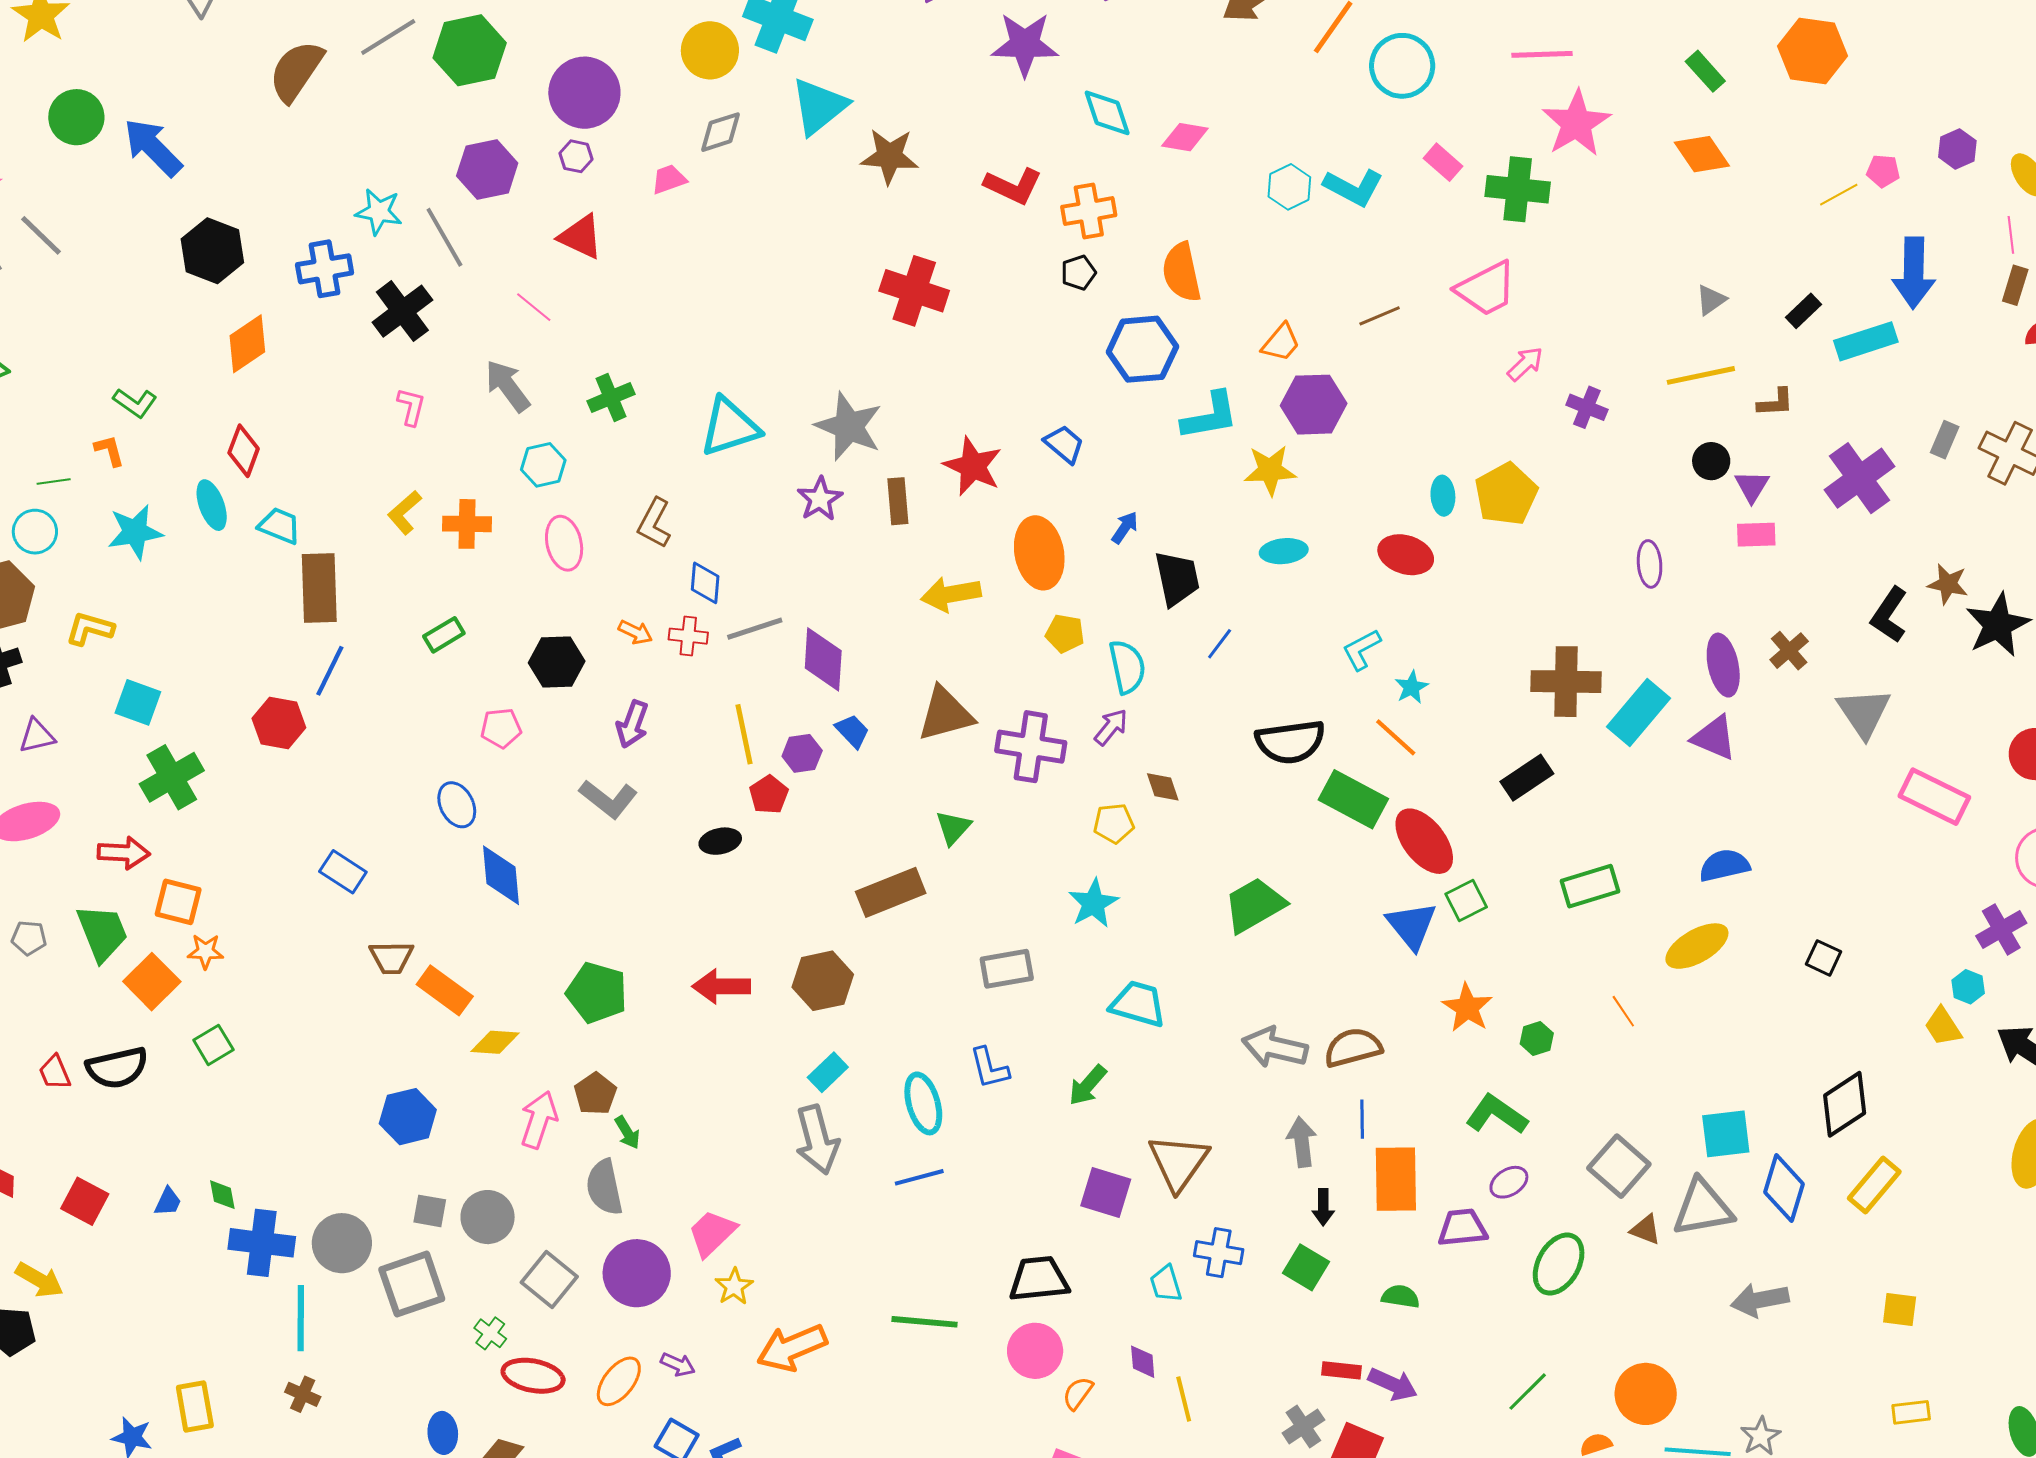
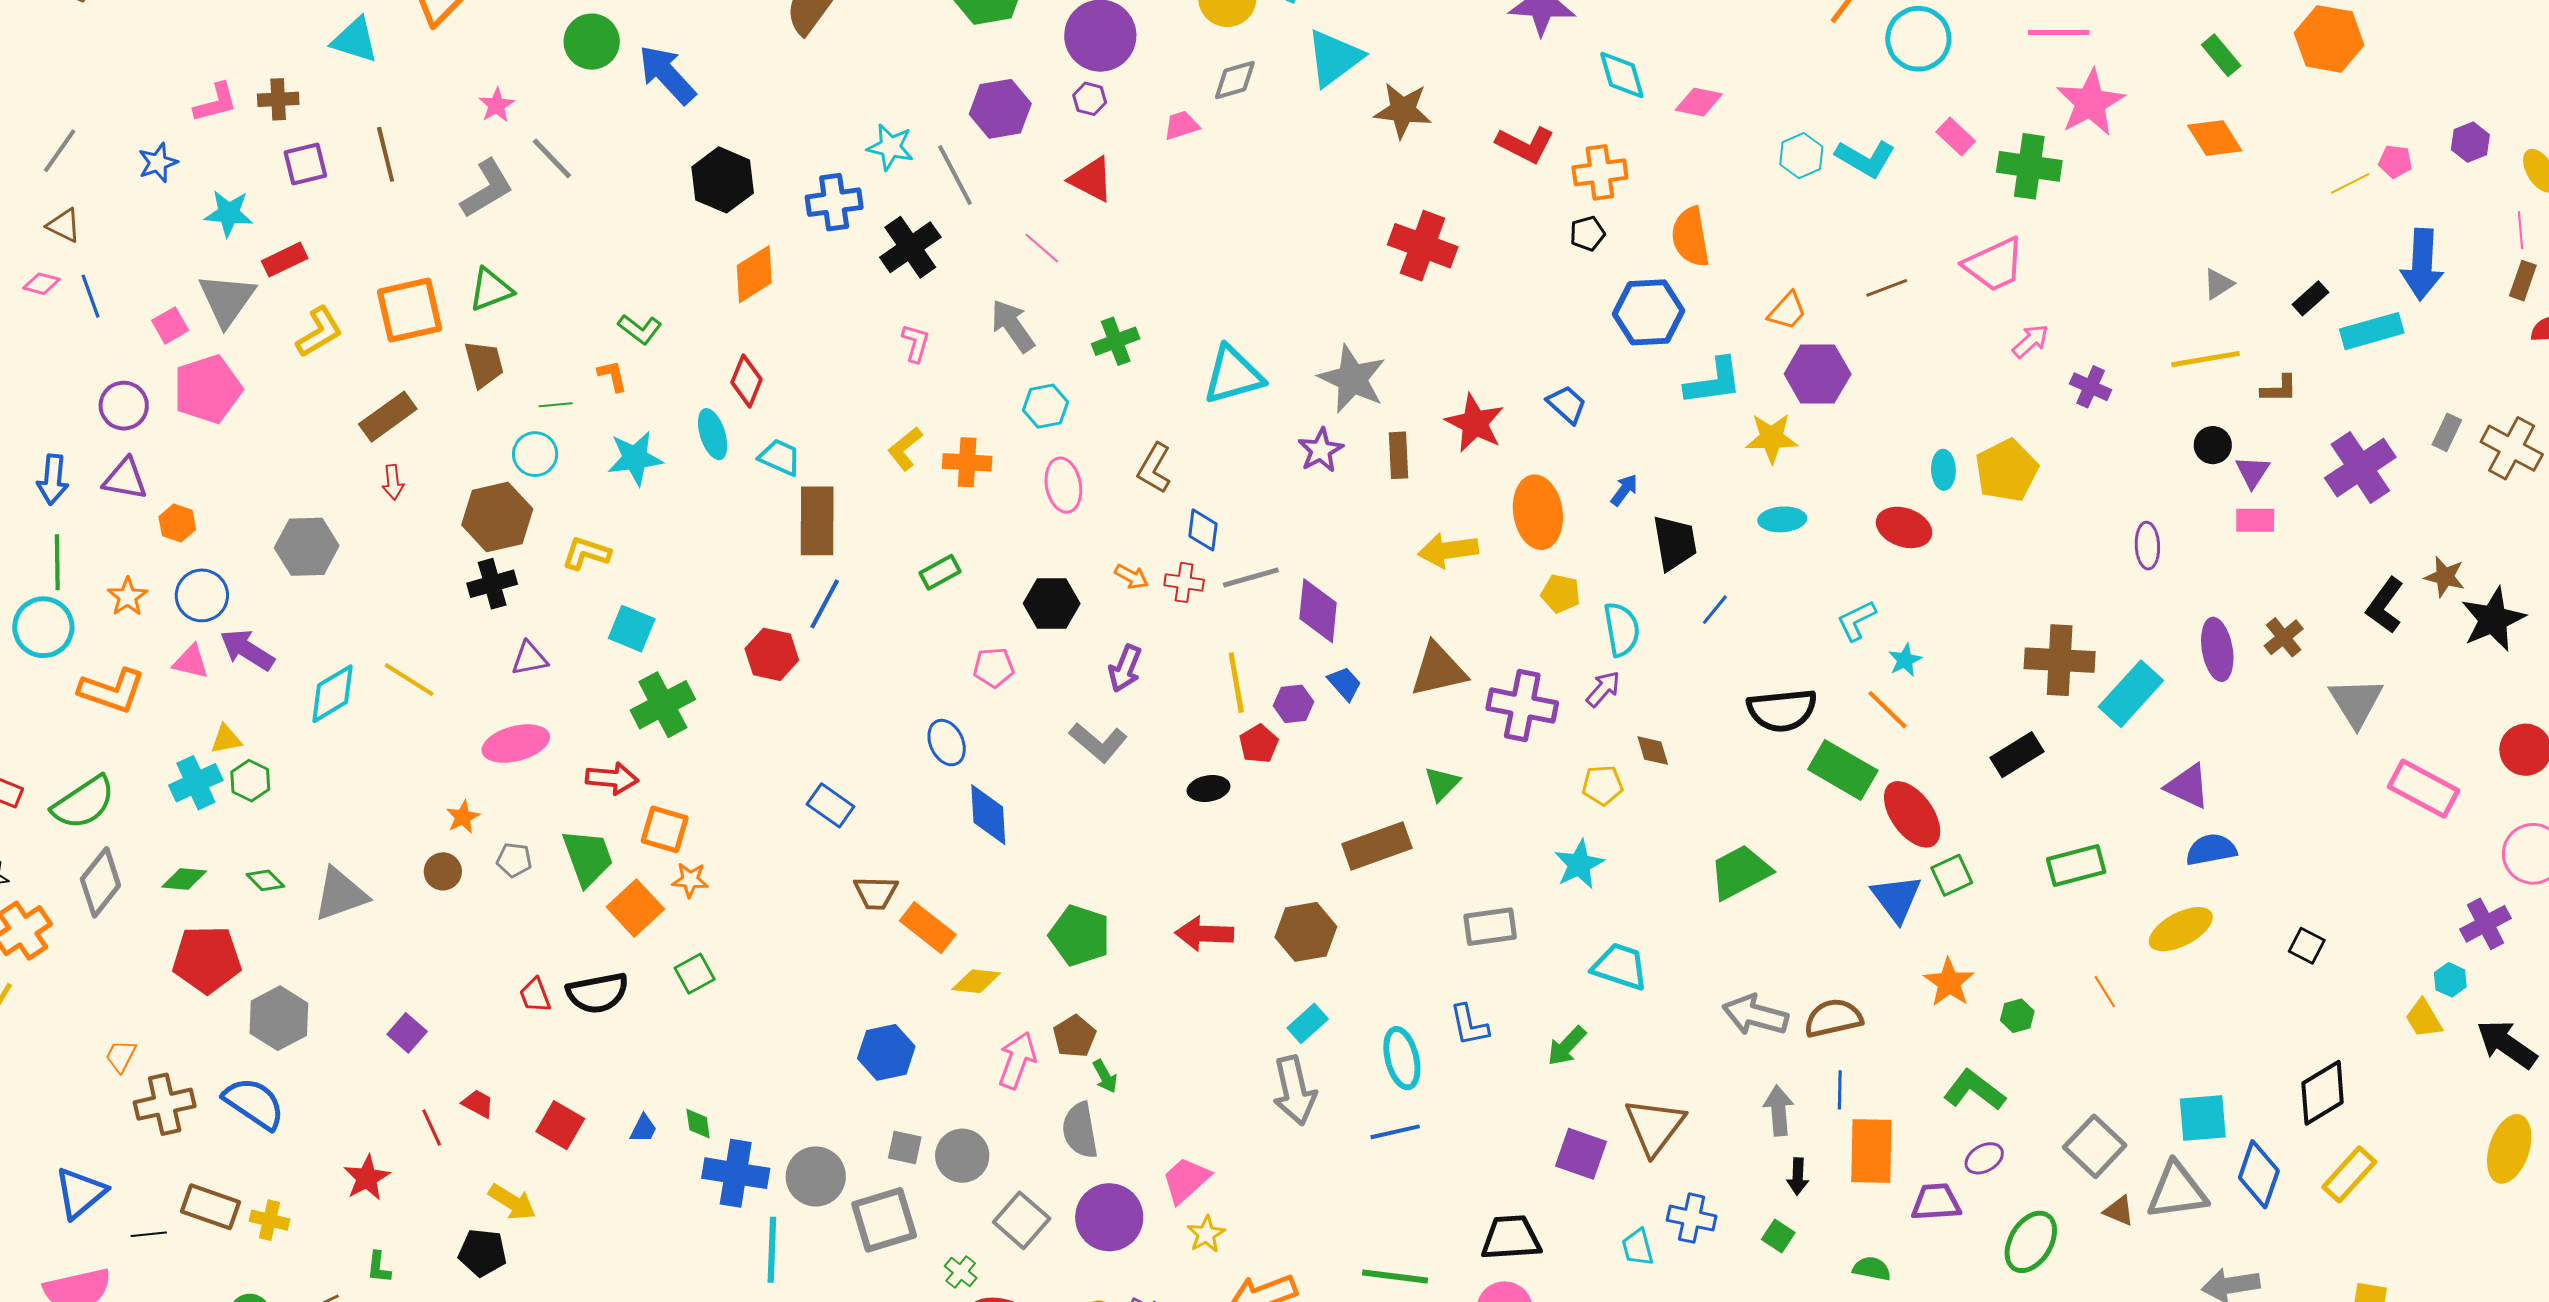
purple triangle: (1714, 738) -> (2188, 786), moved
green square: (1306, 1267) -> (1778, 1236), size x0.7

